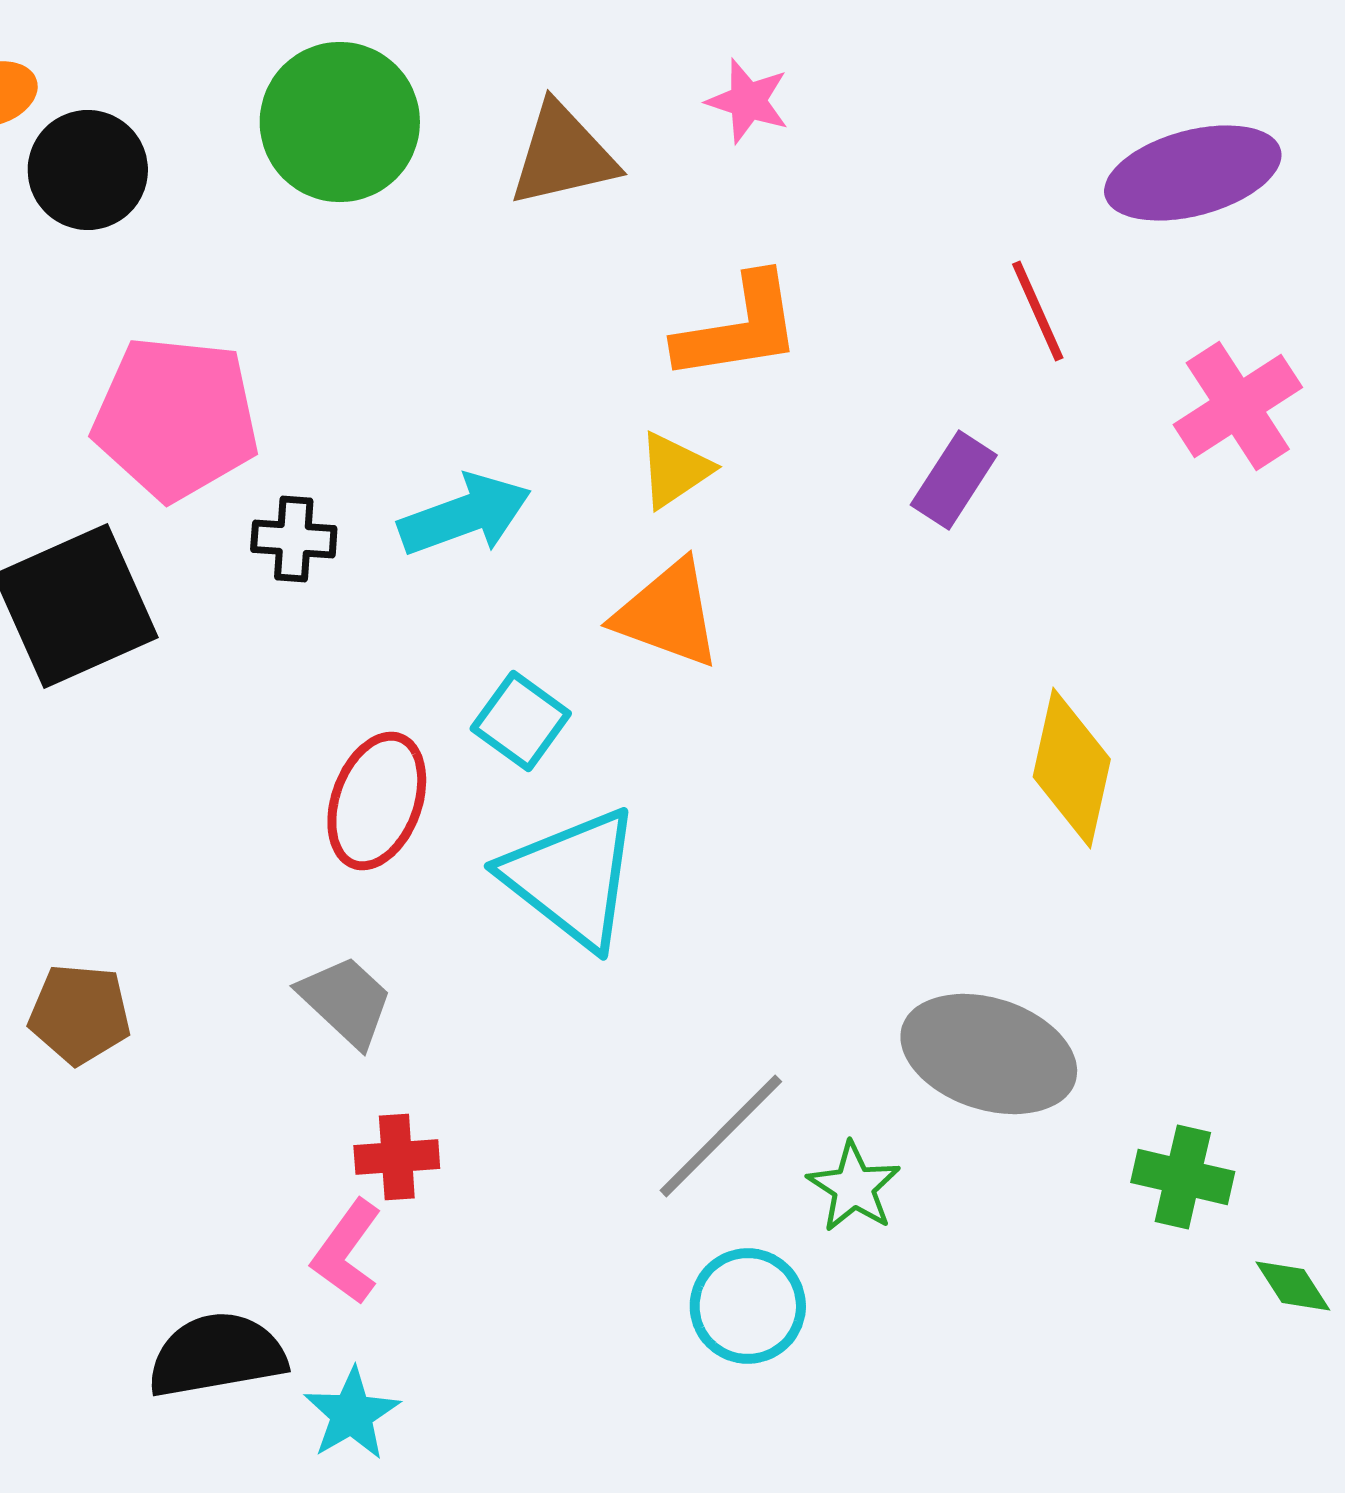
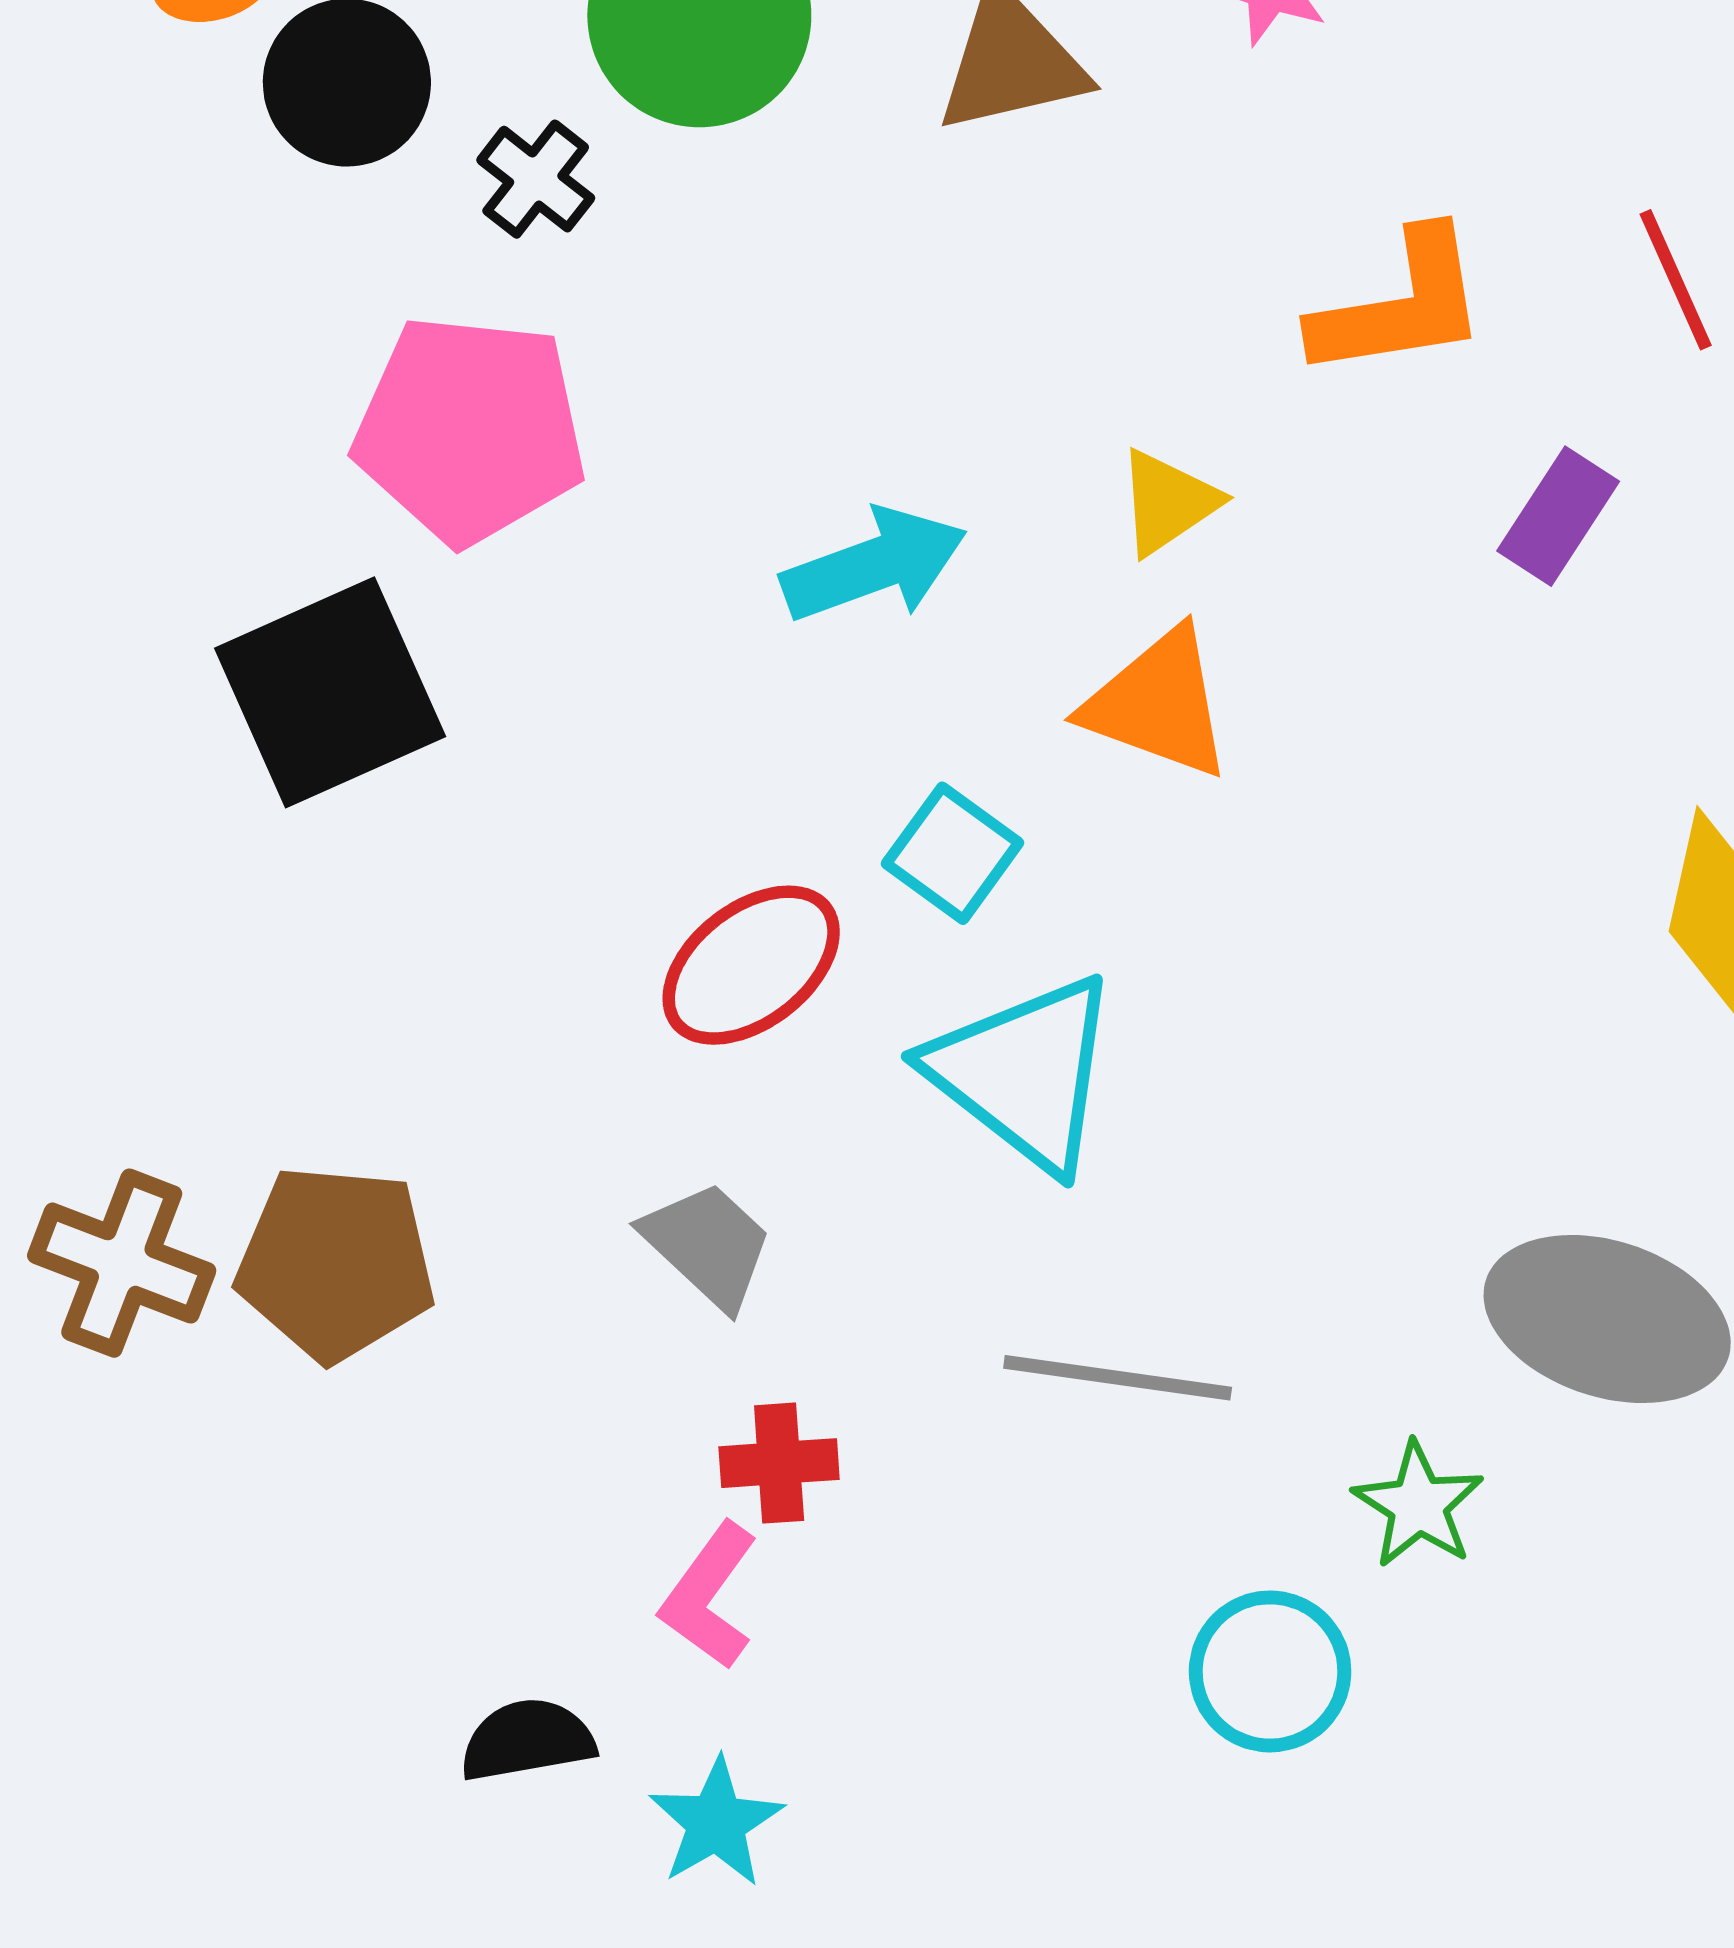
orange L-shape: (739, 328) -> (1400, 305), moved
black cross: (294, 539) -> (536, 179), moved, turned 34
red ellipse: (377, 801) -> (751, 965), turned 32
brown pentagon: (80, 1014) -> (336, 1263), size x1.4
gray line: (721, 1136) -> (1118, 1378), moved, turned 53
black semicircle: (217, 1355) -> (527, 1740), size x0.7

